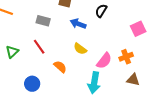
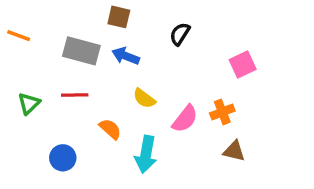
gray rectangle: (43, 21) -> (81, 51), size x1.5
blue arrow: (78, 24) -> (126, 56), moved
red line: (39, 47) -> (75, 95), turned -56
cyan arrow: (94, 83) -> (146, 154), moved

